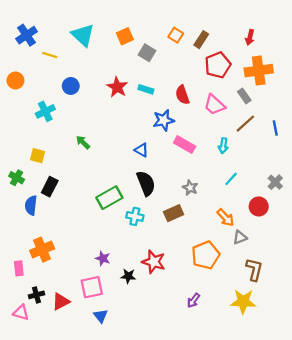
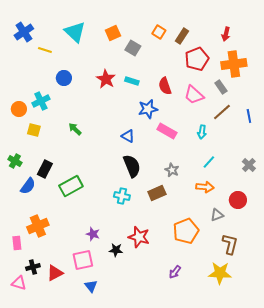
orange circle: (15, 80) -> (19, 109), moved
yellow square: (38, 156) -> (34, 130), moved
green rectangle: (109, 198) -> (71, 186), moved
blue semicircle: (31, 205) -> (28, 186), turned -150
red circle: (259, 206) -> (238, 200), moved
orange arrow: (226, 218) -> (205, 187), moved, turned -42

